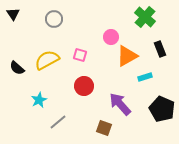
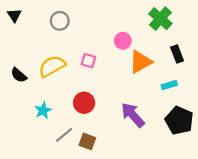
cyan rectangle: (145, 77) -> (169, 85), moved
red circle: (84, 86) -> (84, 103), moved
brown square: (104, 128) -> (87, 141), moved

